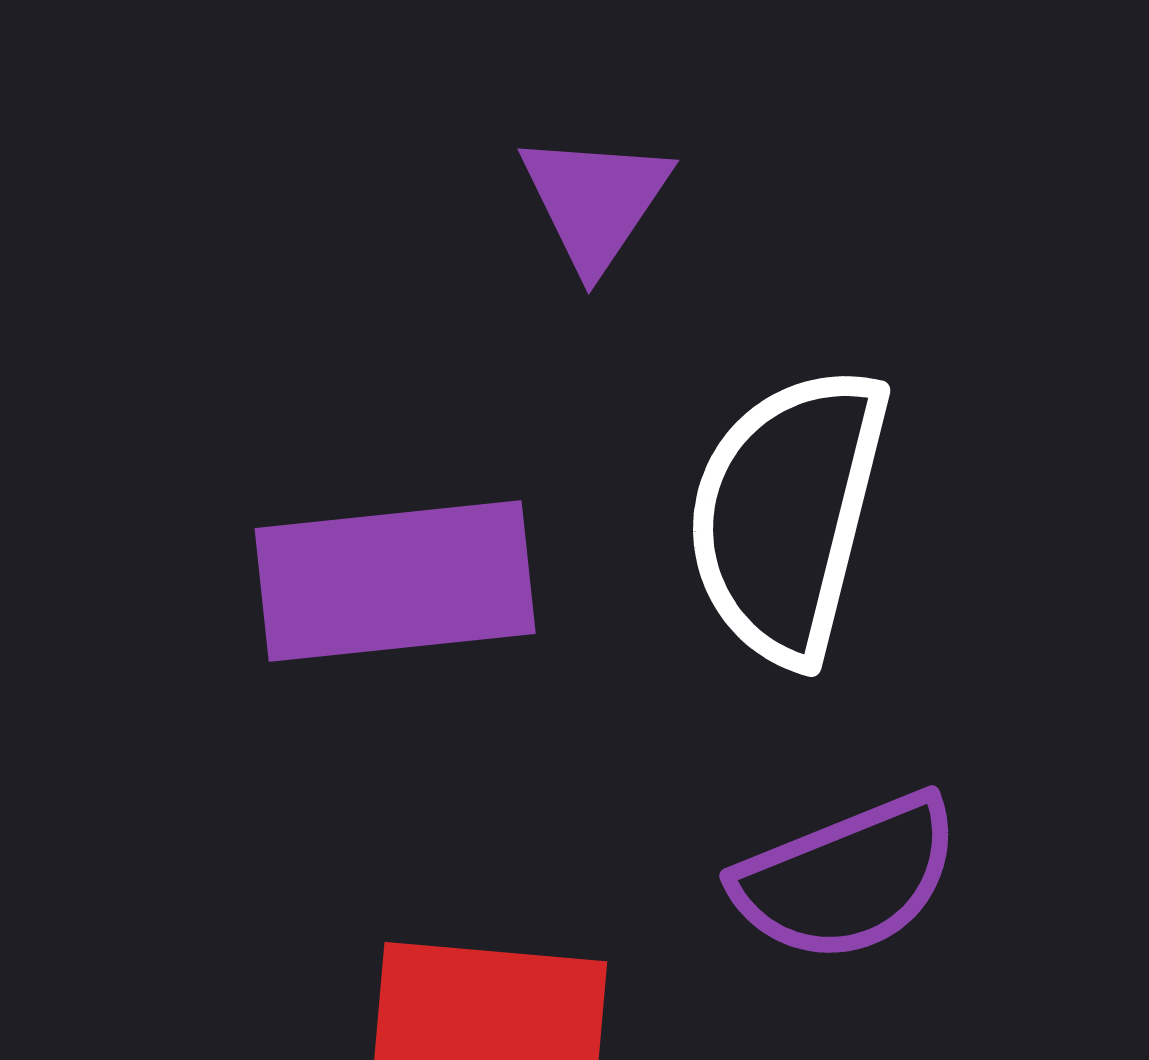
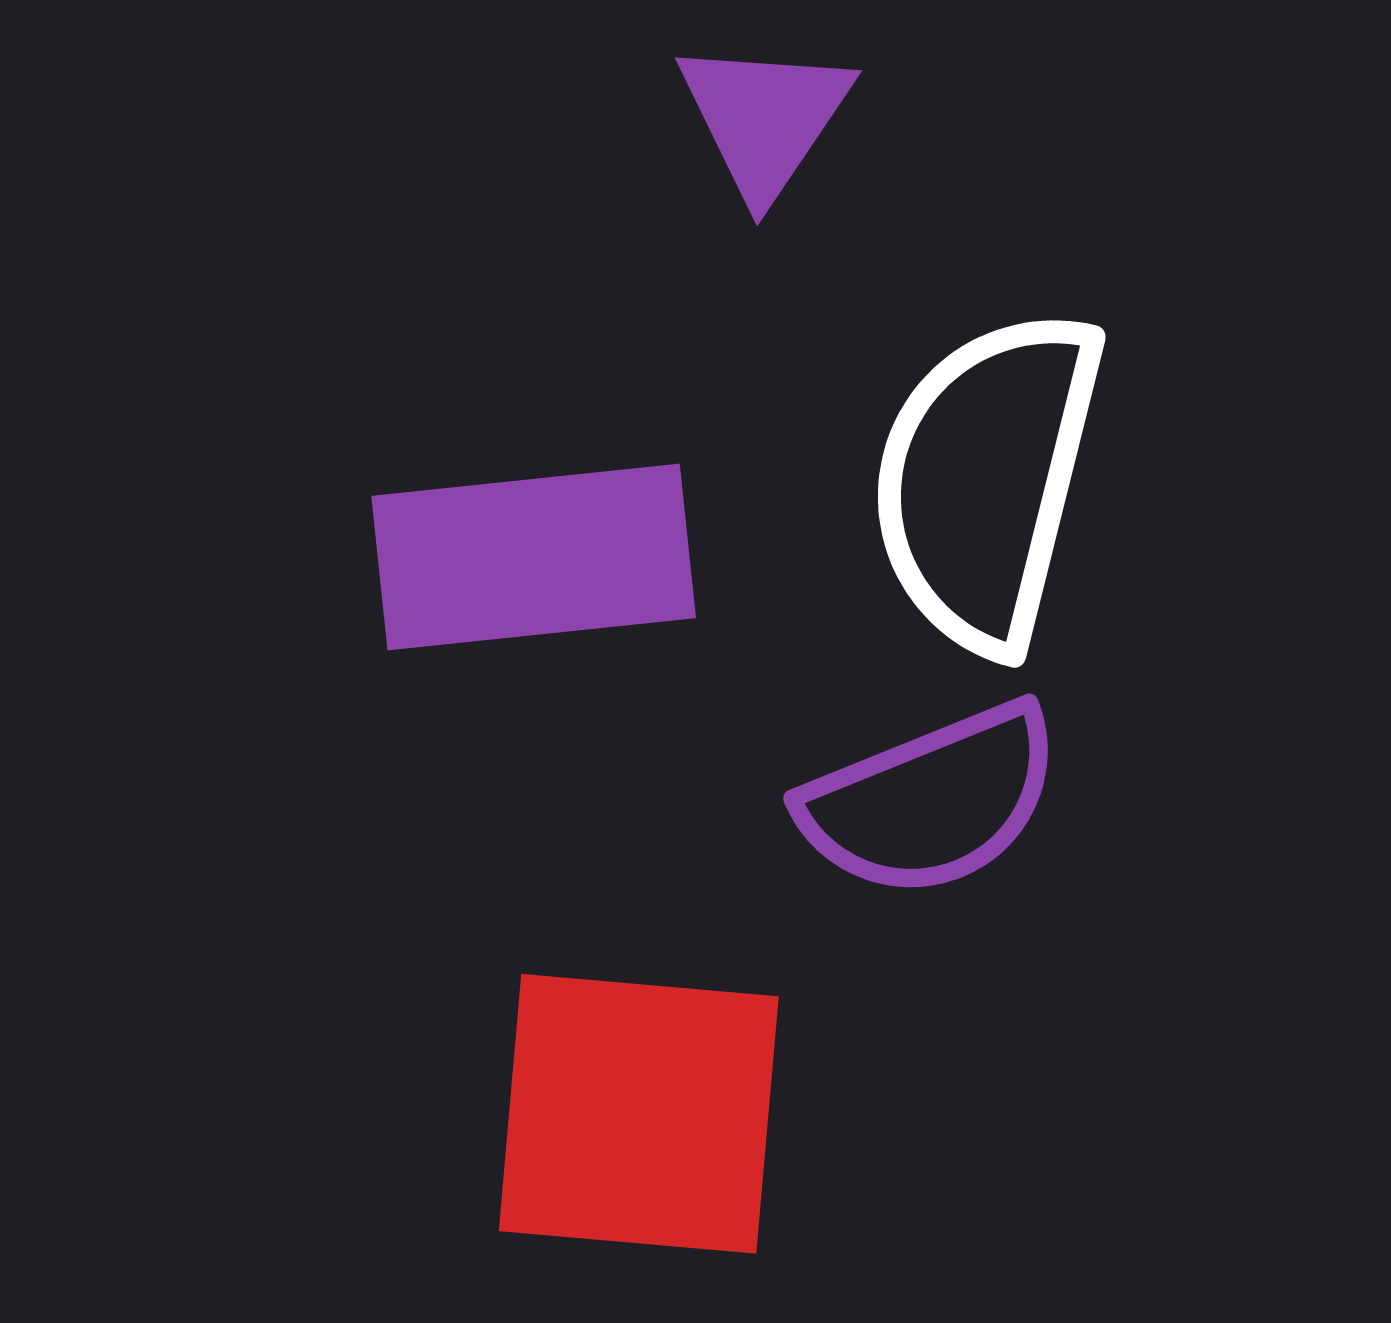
purple semicircle: (847, 878) -> (931, 801), moved

